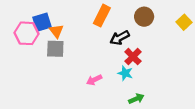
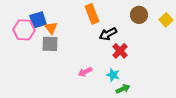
orange rectangle: (102, 16) -> (92, 14), turned -48
brown circle: (144, 17) -> (139, 15), moved
cyan star: (125, 73) -> (113, 75), moved

